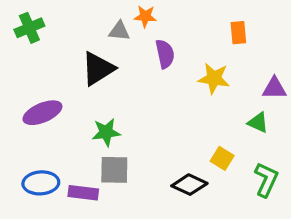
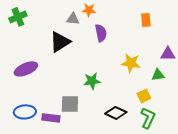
yellow star: (214, 78) -> (131, 63), moved
green triangle: (258, 122) -> (158, 75), turned -32
green star: (106, 132) -> (92, 81), moved
yellow square: (222, 158) -> (144, 96), moved, turned 32
green L-shape: (266, 180) -> (148, 118), moved

